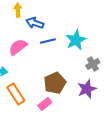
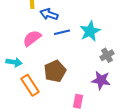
brown pentagon: (55, 83) -> (55, 71), moved
purple star: (87, 89) -> (101, 80), turned 30
pink rectangle: (45, 104) -> (78, 101), moved, turned -40

